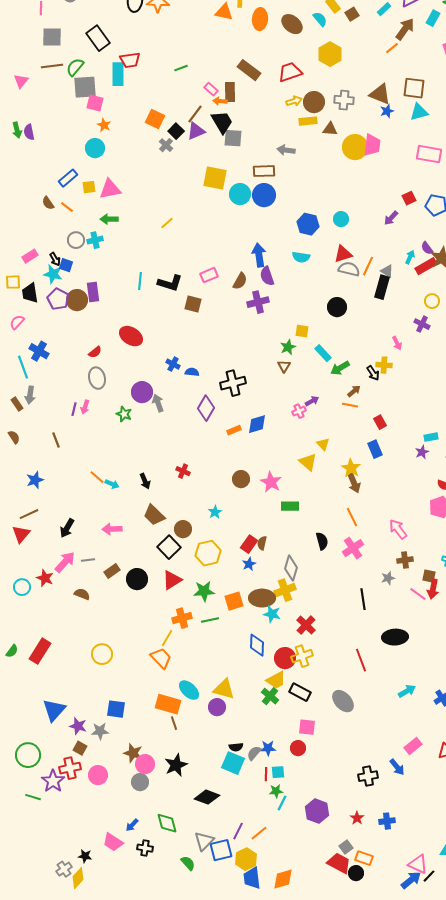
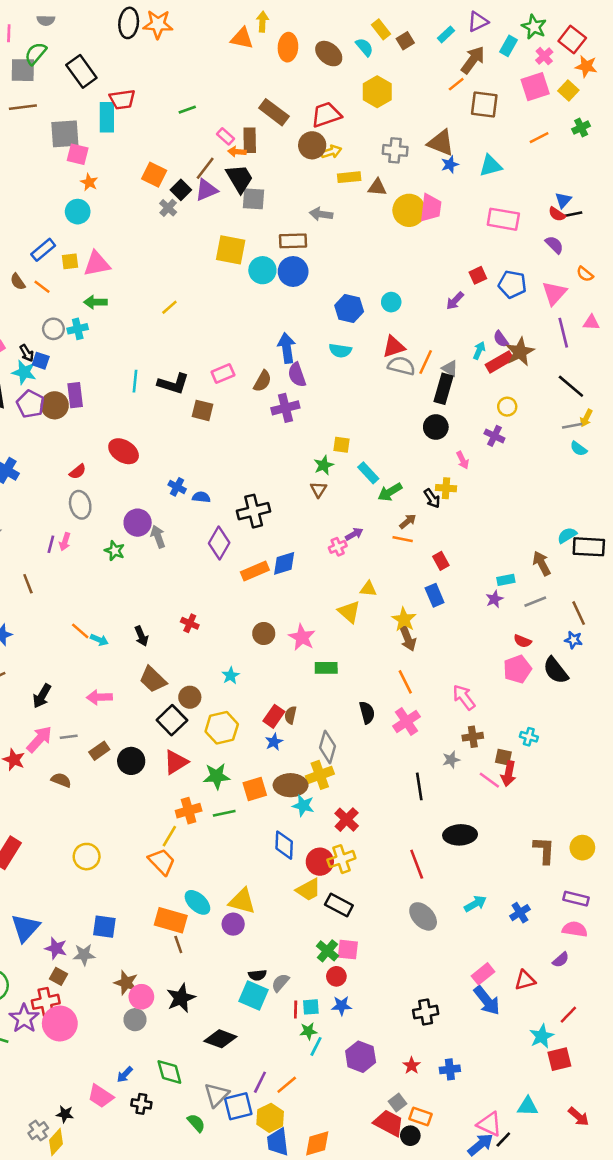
green semicircle: (75, 67) -> (36, 54), moved
brown square: (414, 88) -> (484, 105), moved
brown circle: (314, 102) -> (312, 145), moved
black circle: (337, 307) -> (436, 427), moved
orange rectangle: (234, 430) -> (255, 571), size x1.5
yellow triangle: (323, 444) -> (368, 589), turned -40
green cross: (270, 696) -> (327, 951), moved
gray ellipse: (343, 701) -> (423, 916), moved
blue star: (268, 748) -> (341, 1006), moved
blue arrow: (397, 767) -> (487, 1001), moved, size x1.4
pink circle: (98, 775) -> (60, 1024), moved, size x1.4

